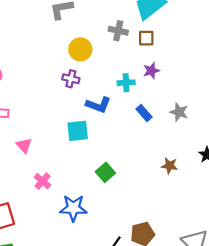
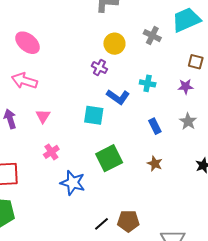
brown square: (146, 38) -> (196, 62), moved
purple star: (151, 71) -> (186, 87), moved
blue rectangle: (144, 113) -> (155, 126), moved
brown star: (170, 166) -> (155, 164), moved
green square: (105, 172) -> (109, 158), size x1.5

